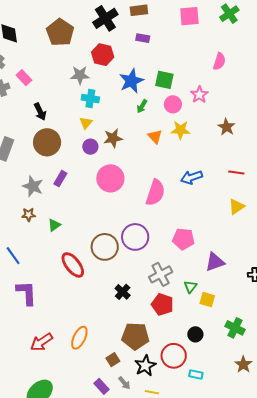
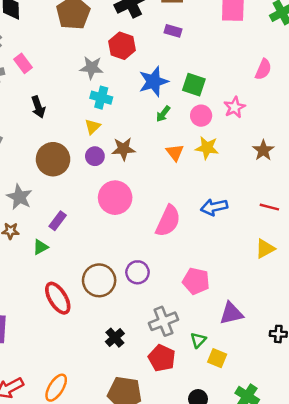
brown circle: (47, 142) -> (53, 159), moved
purple rectangle: (60, 179) -> (58, 221), moved
purple circle: (135, 237) -> (137, 272), size x0.7

